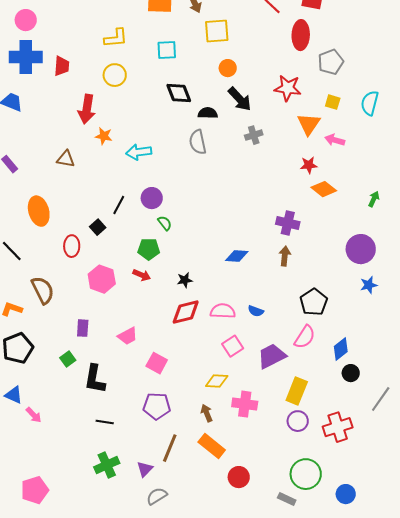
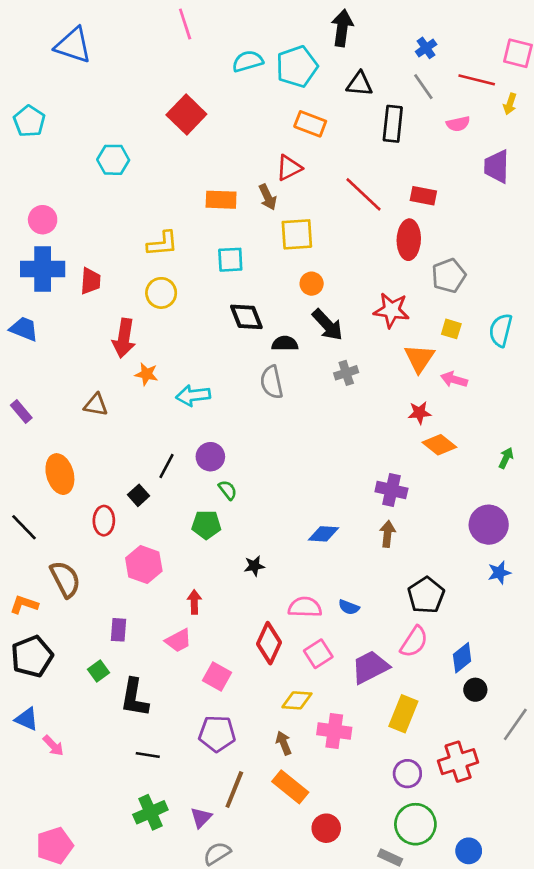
red arrow: (142, 275) -> (194, 602), moved, turned -114
red diamond: (186, 312) -> (269, 643), moved, turned -52
purple circle: (298, 421) -> (407, 774), moved

